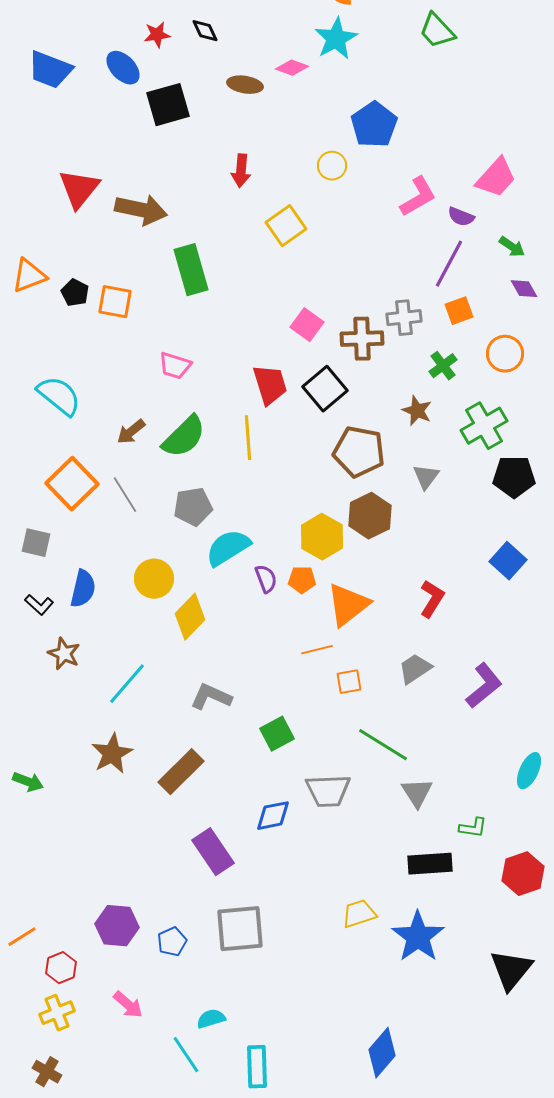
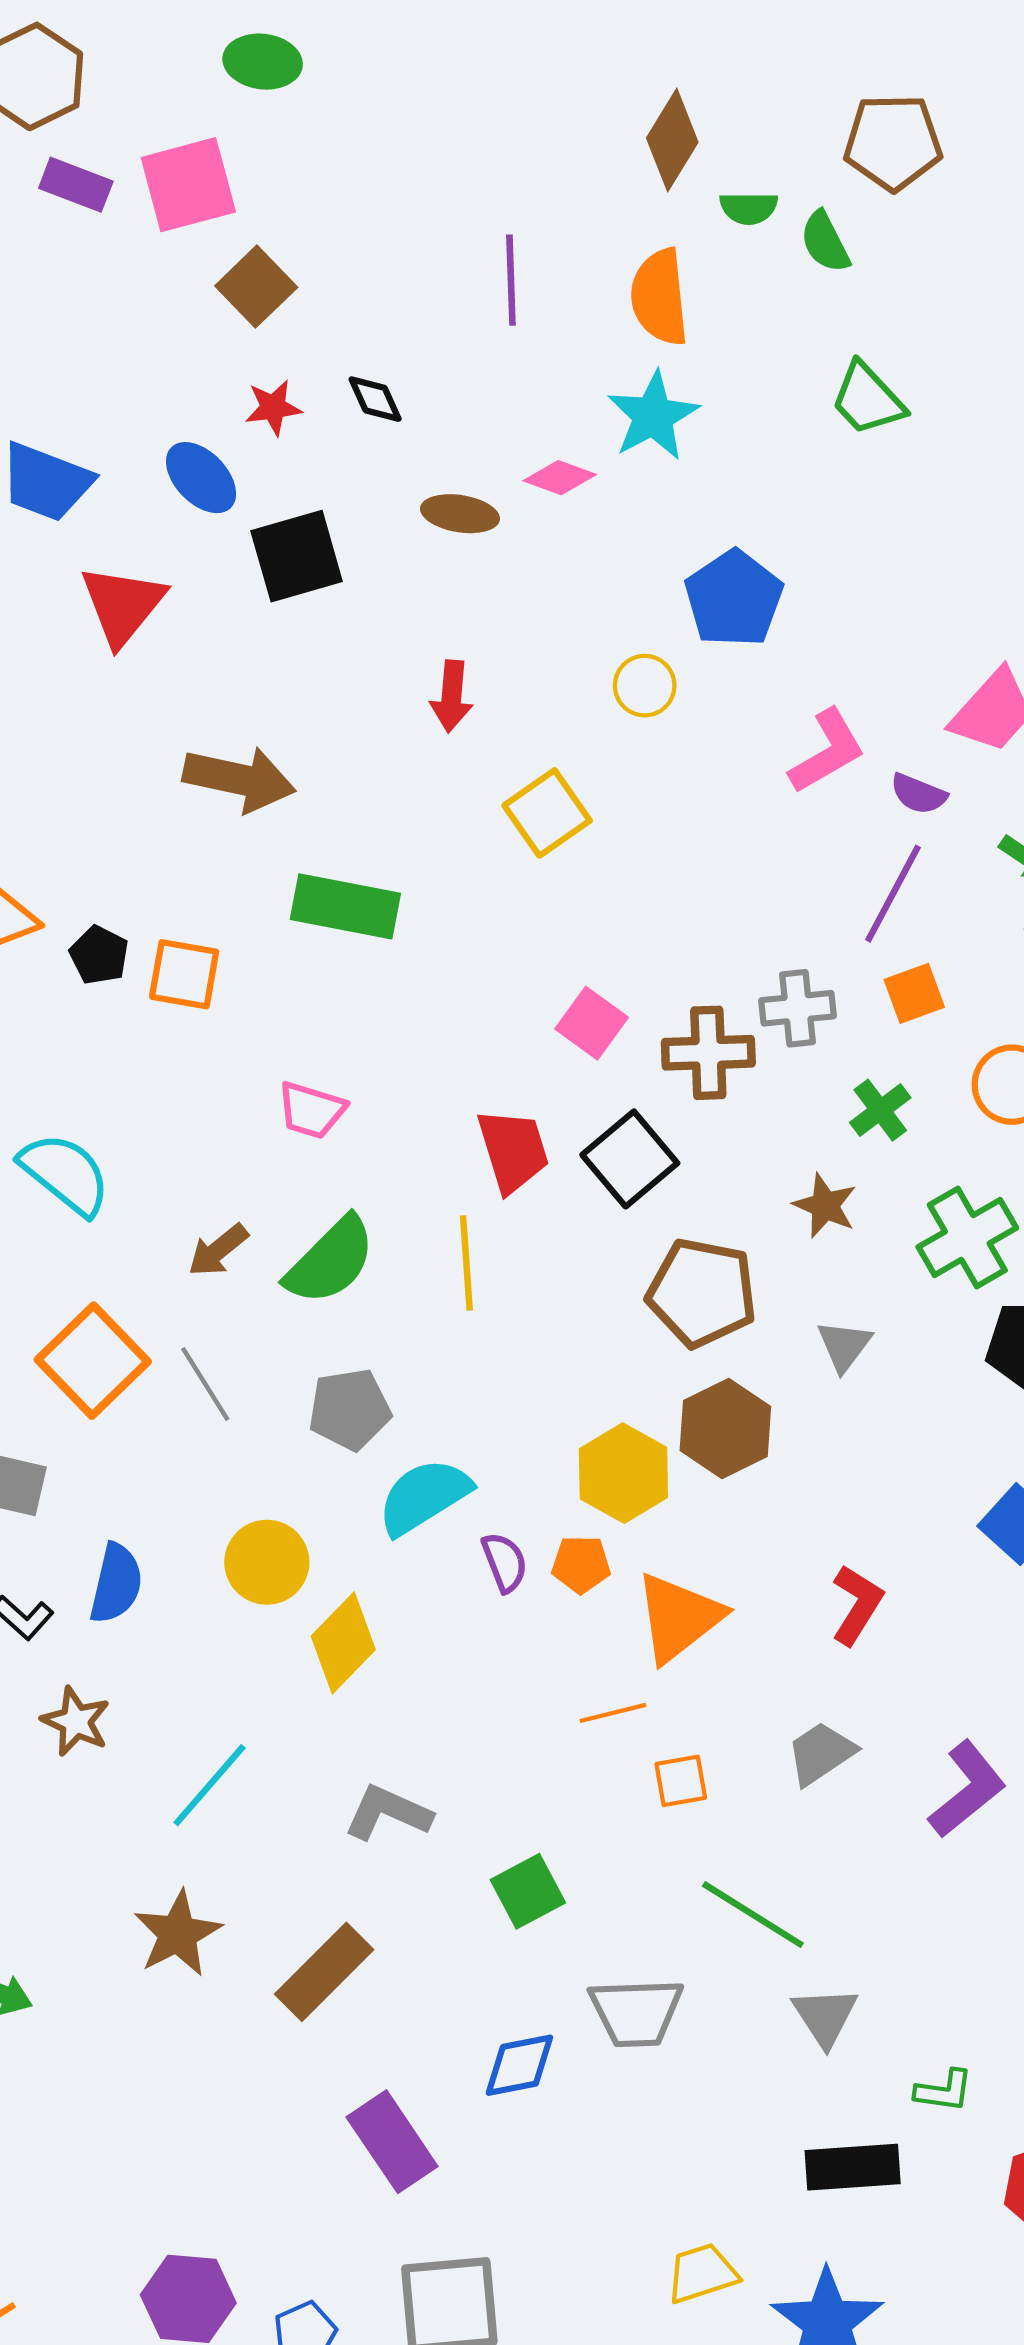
red triangle: (79, 189) -> (123, 605), moved
green rectangle: (191, 270) -> (345, 906), turned -63

